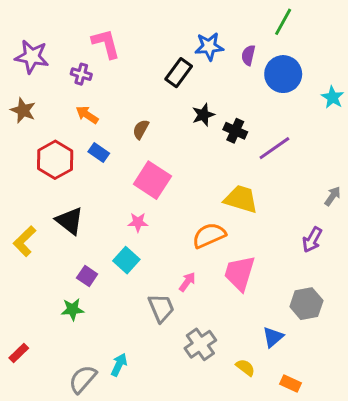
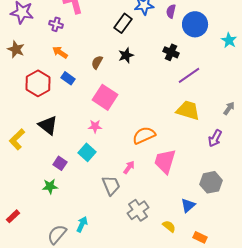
black star: (203, 115) -> (126, 55), moved
black cross: (235, 131) -> (171, 52), moved
yellow trapezoid: (241, 199) -> (188, 110), moved

